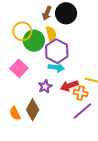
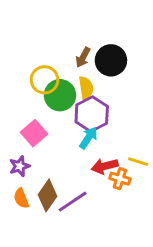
cyan arrow: (56, 67) -> (88, 138), turned -70
purple star: (45, 86) -> (20, 166), moved
purple line: (82, 111) -> (73, 202), moved

